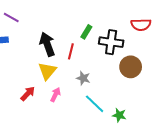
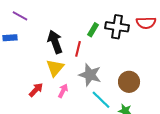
black cross: (111, 42) -> (117, 27), moved
brown circle: (131, 67) -> (129, 82), moved
gray star: (83, 78) -> (90, 75), size x1.6

